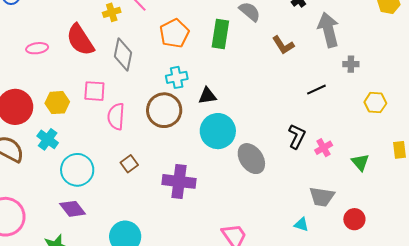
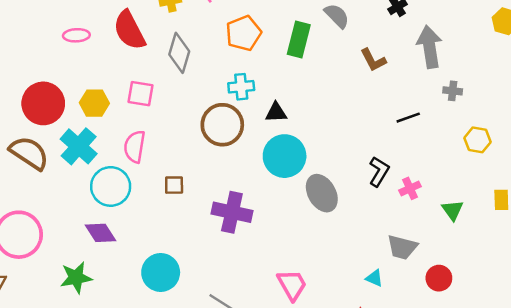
pink semicircle: (116, 116) -> (135, 147), moved
cyan cross: (48, 139) -> (79, 146), size x1.4
brown square: (129, 164) -> (174, 185), turned 30

